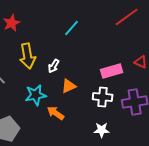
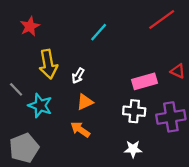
orange triangle: (69, 86) -> (85, 102), moved
cyan star: (36, 95) -> (40, 105), moved, turned 30

